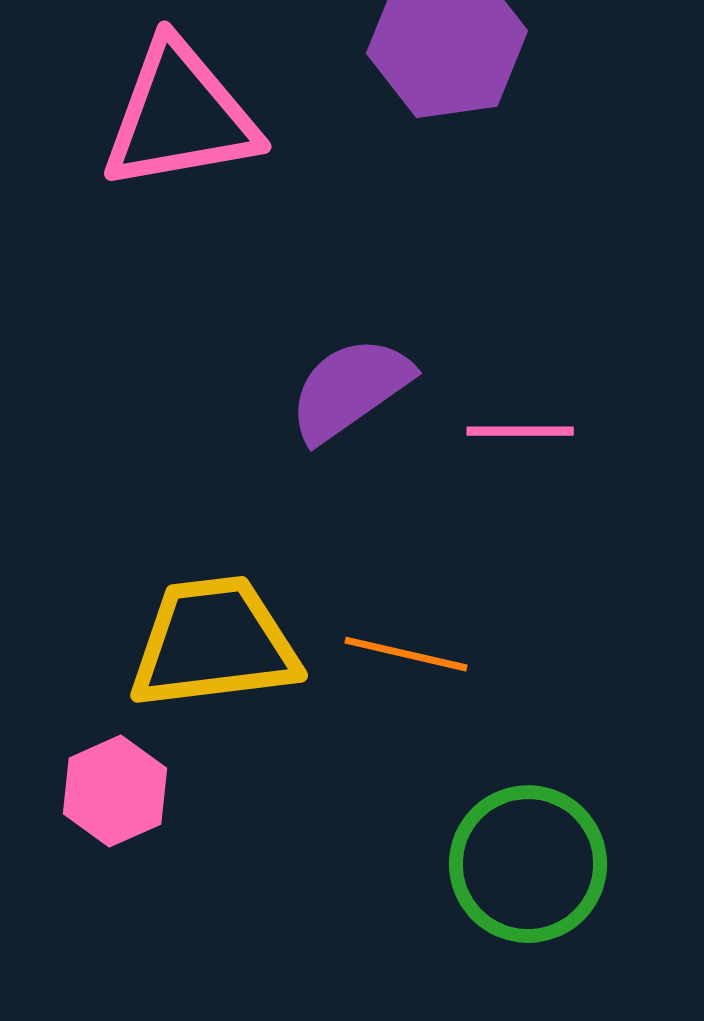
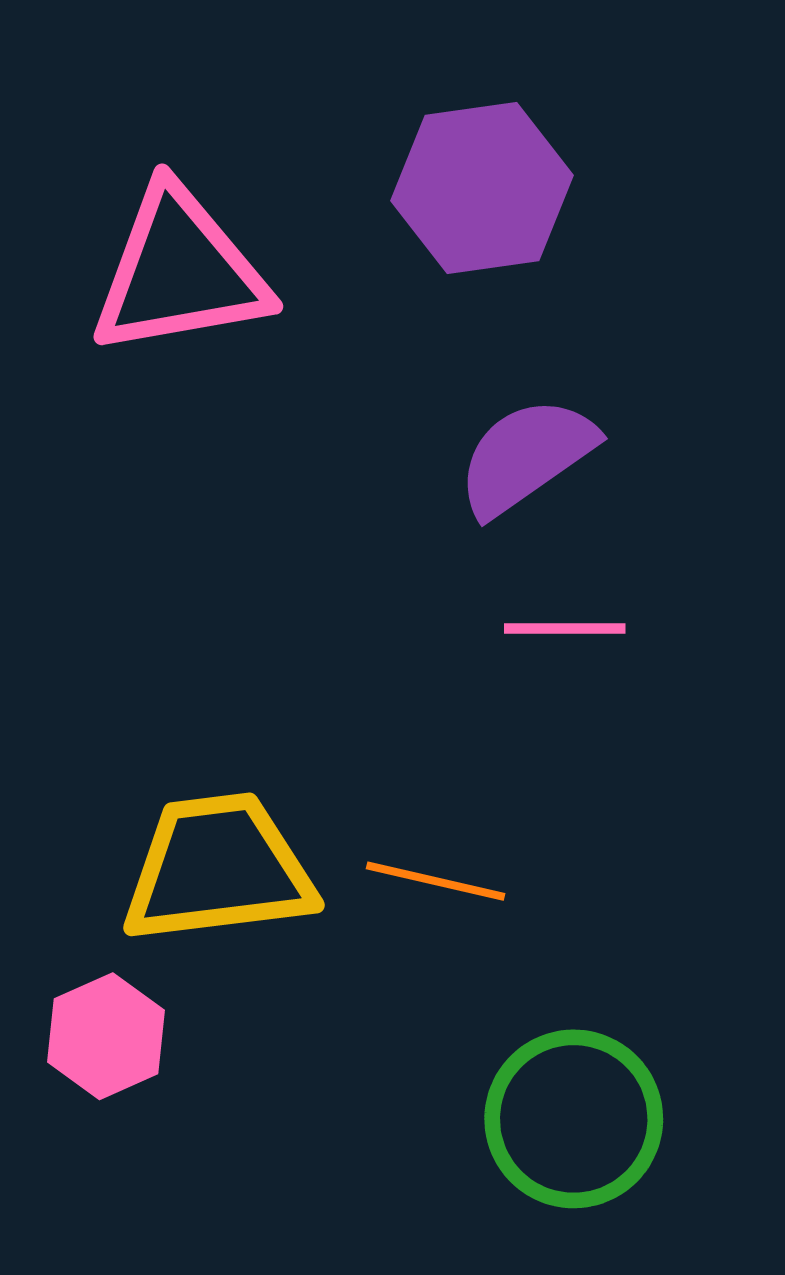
purple semicircle: (350, 389) -> (526, 456), moved

